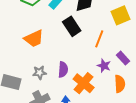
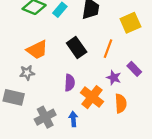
black rectangle: (72, 26) -> (77, 47), moved
gray star: (40, 73) -> (27, 73), moved
orange semicircle: (120, 84) -> (121, 103), moved

